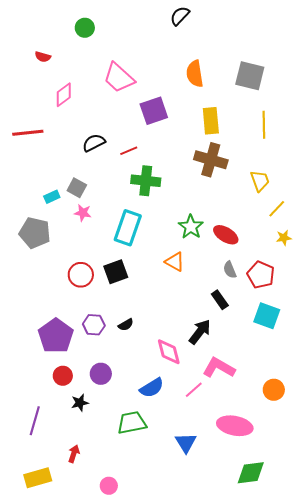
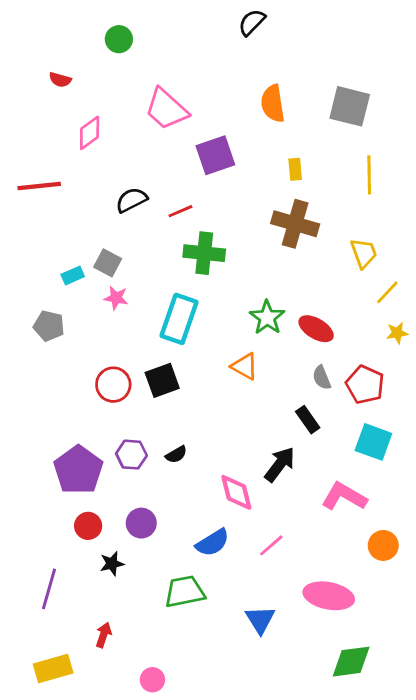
yellow rectangle: (211, 121) -> (295, 169), size x0.6
gray pentagon: (35, 233) -> (49, 326), size x0.7
pink L-shape: (219, 368) -> (344, 497), moved

